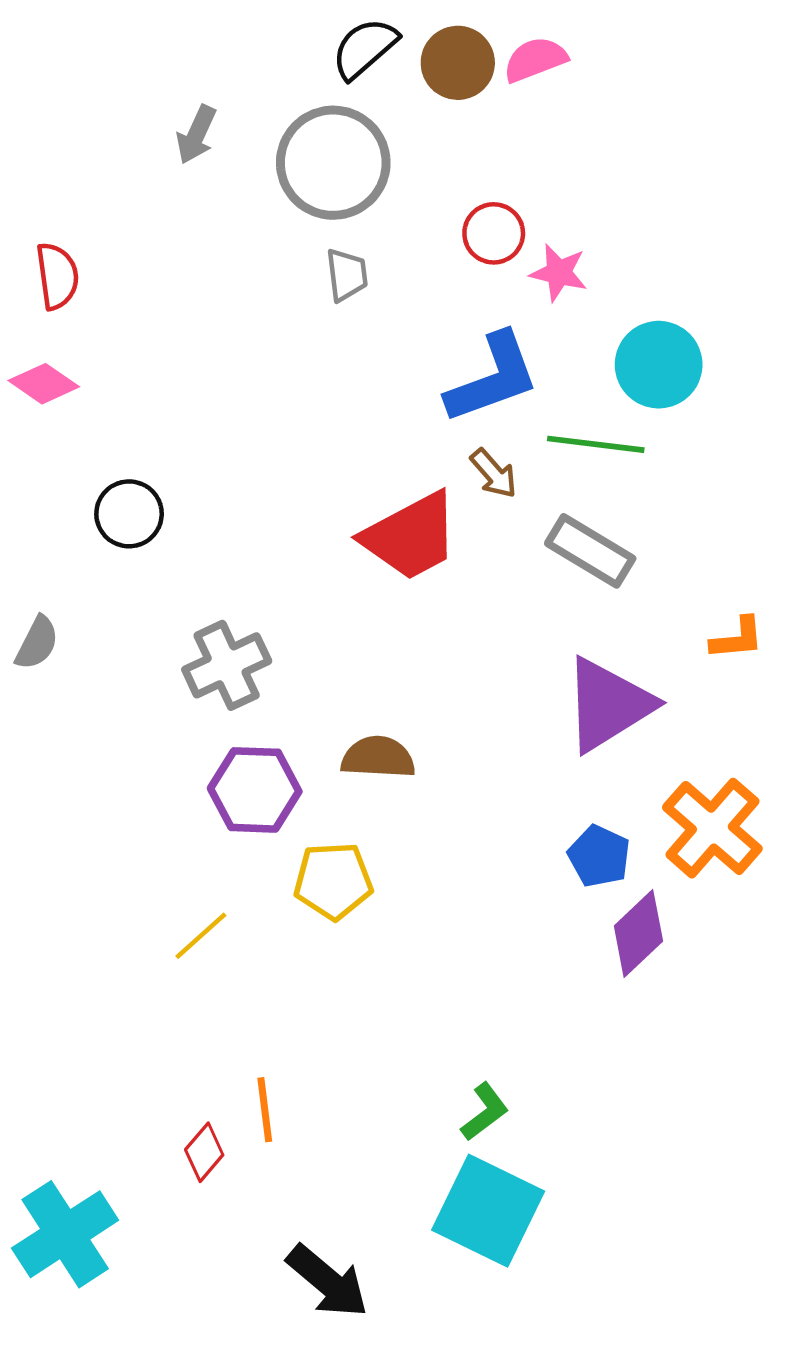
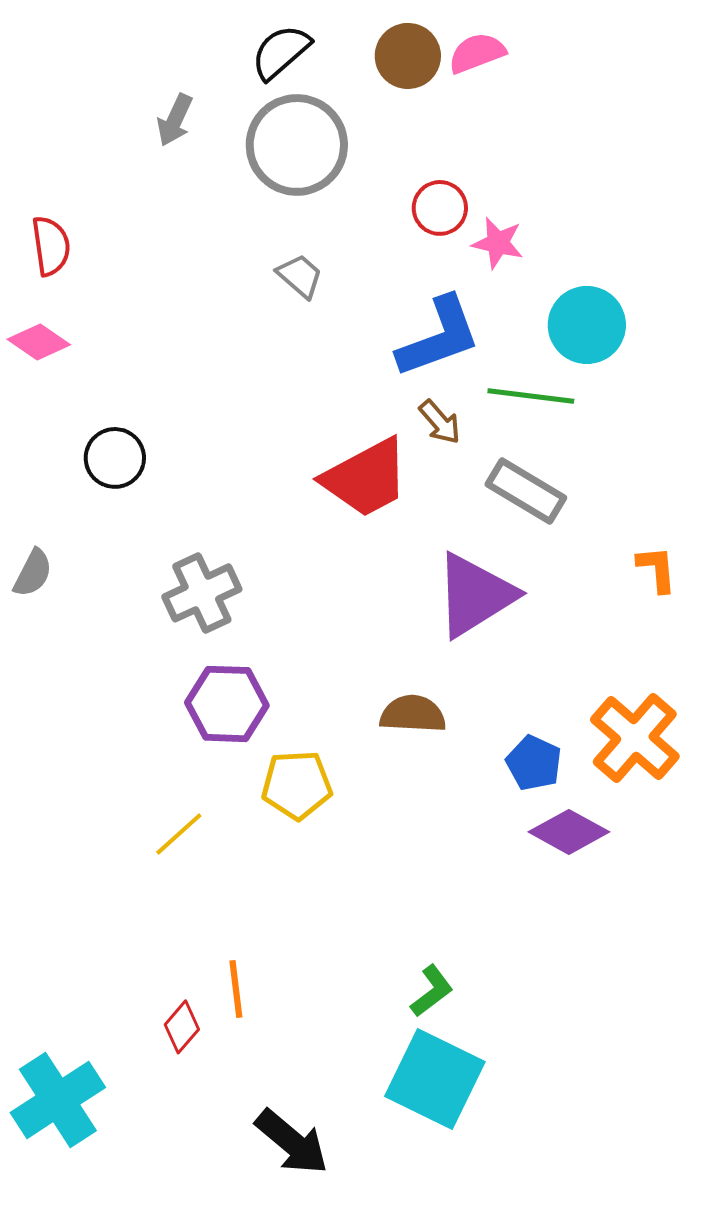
black semicircle: (365, 48) -> (281, 52), moved
gray trapezoid: (347, 275) -> (300, 276), moved, turned -42
orange L-shape: (737, 638) -> (657, 569), turned -90
purple triangle: (608, 705) -> (475, 595), moved
brown semicircle: (378, 757) -> (413, 714), moved
purple diamond: (638, 934) -> (569, 832), turned 72

